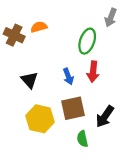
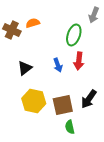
black triangle: (29, 80) -> (25, 68), turned 35
brown square: (73, 108) -> (63, 105), moved
green semicircle: (82, 139) -> (70, 127), moved

